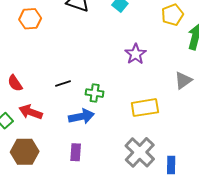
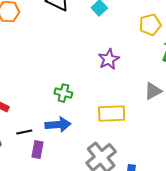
black line: (63, 84) -> (24, 132), moved
blue arrow: (81, 116) -> (58, 125), moved

